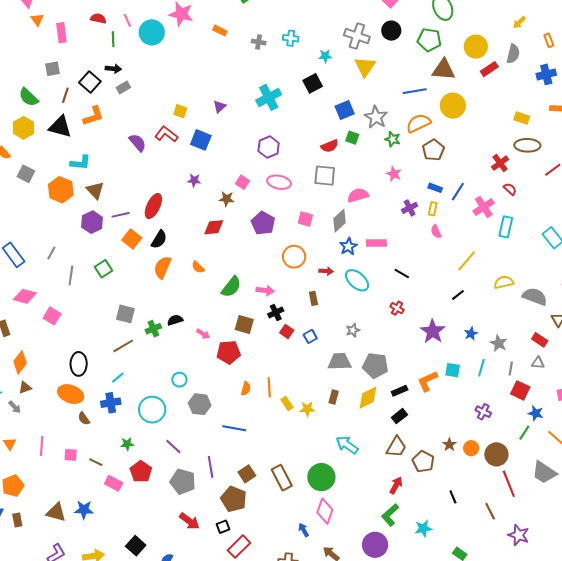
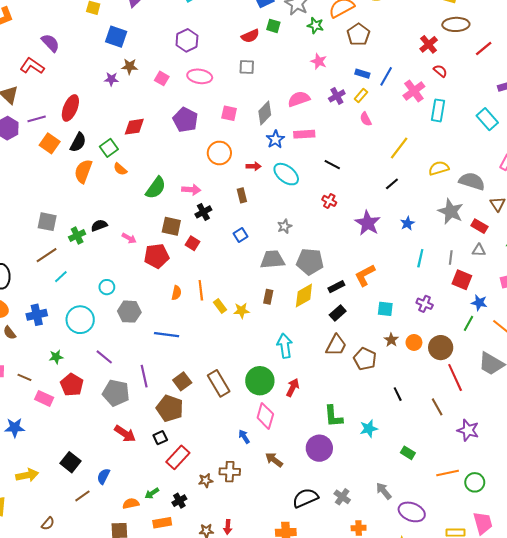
red L-shape: (166, 134) -> (32, 66), moved
gray square: (325, 176) -> (247, 67), size x0.7
pink semicircle: (358, 195) -> (299, 99), moved
brown star: (227, 199) -> (130, 66), moved
yellow rectangle: (433, 209) -> (361, 96), turned 32
green square: (104, 269) -> (109, 148), moved
red square: (287, 331) -> (192, 243), moved
gray star: (499, 343) -> (451, 211), moved, size x1.4
cyan square: (453, 370) -> (385, 309), moved
cyan line: (118, 378) -> (61, 277), moved
cyan arrow: (347, 445) -> (285, 346), turned 50
red arrow: (396, 485) -> (293, 388), moved
green L-shape: (390, 515) -> (333, 416), turned -50

